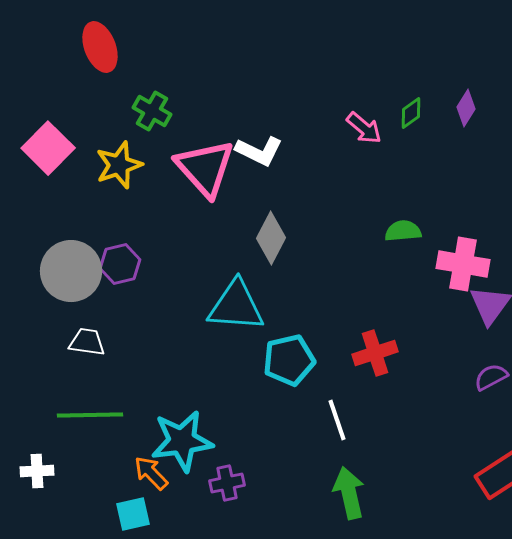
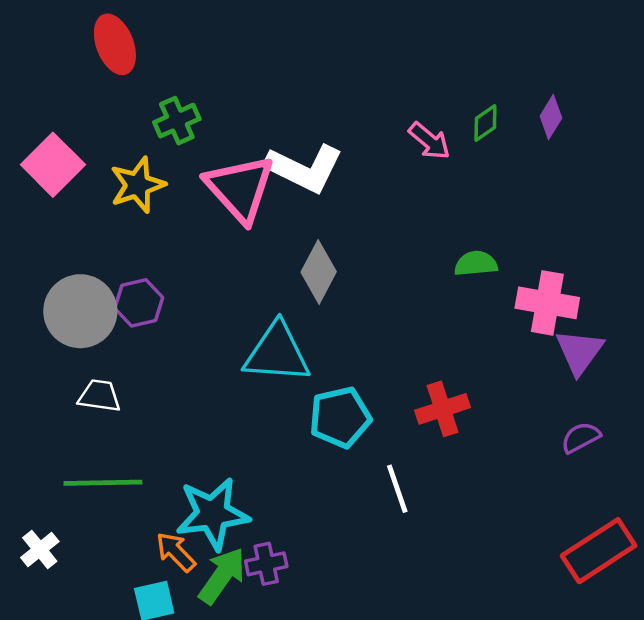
green cross: (152, 111) -> (177, 121), turned 36
white L-shape: (259, 151) -> (304, 168), size x1.4
white cross: (37, 471) -> (40, 550), turned -36
green arrow: (349, 493) -> (222, 576), moved, turned 48

